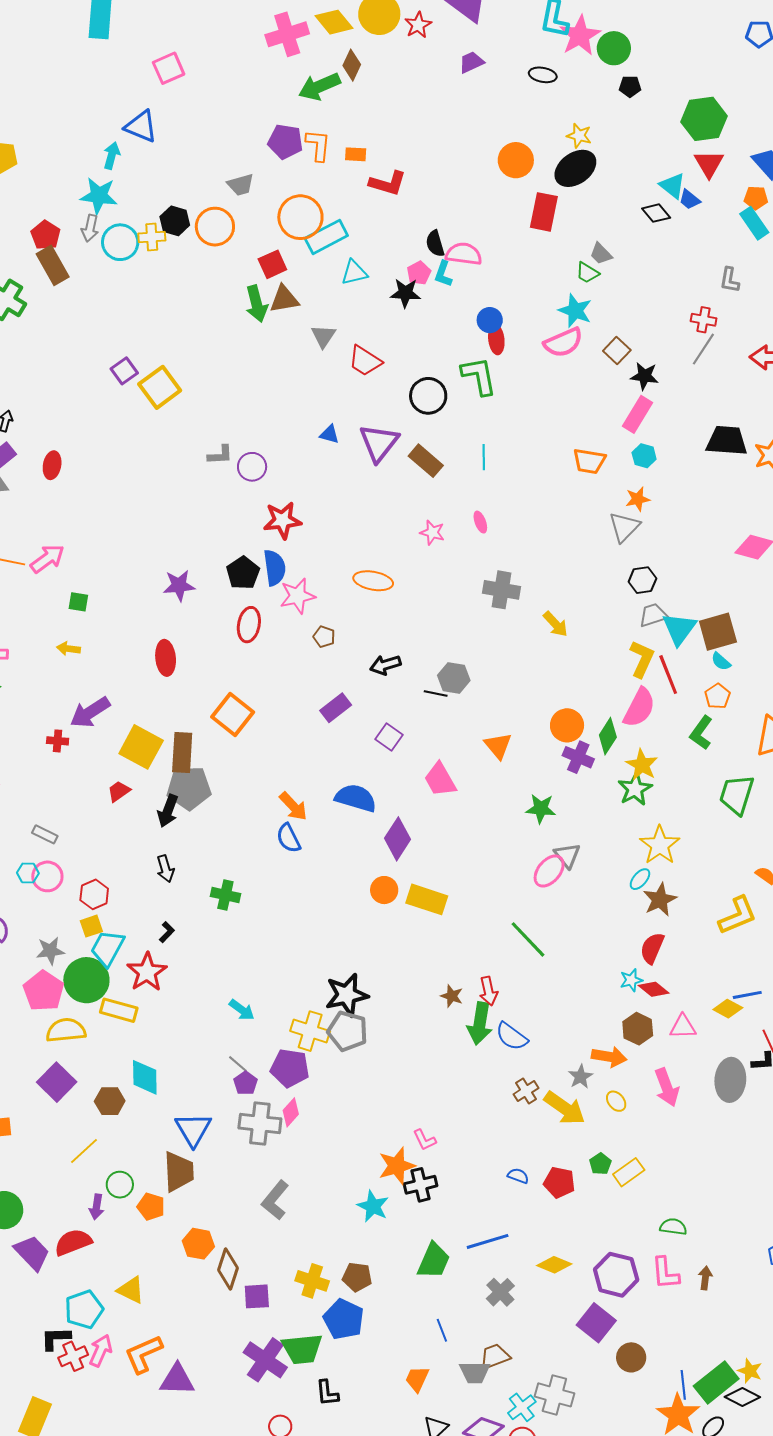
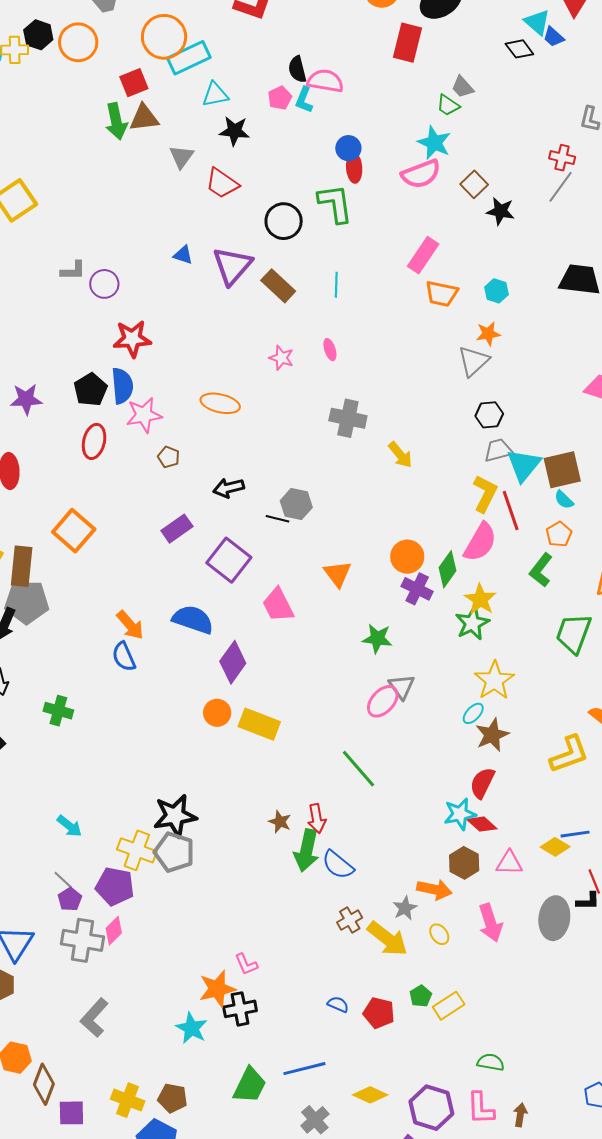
black star: (405, 293) -> (235, 131), moved
pink rectangle: (637, 414) -> (423, 255), moved
purple square: (389, 737) -> (229, 560), size x1.6
cyan star: (631, 980) -> (460, 814), size x1.4

